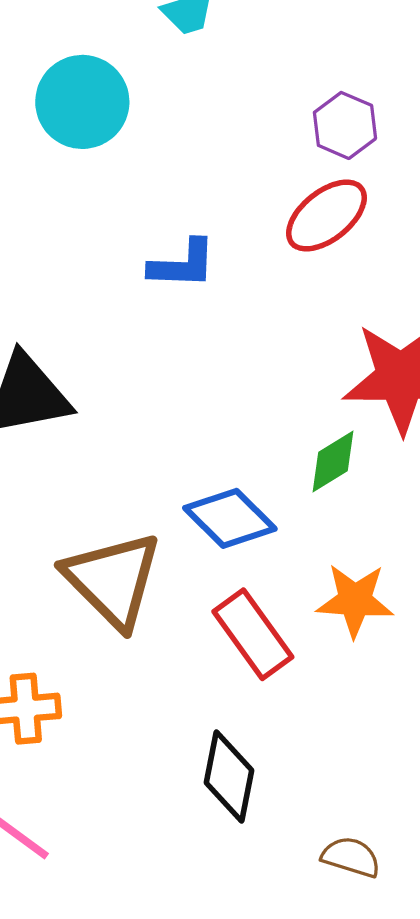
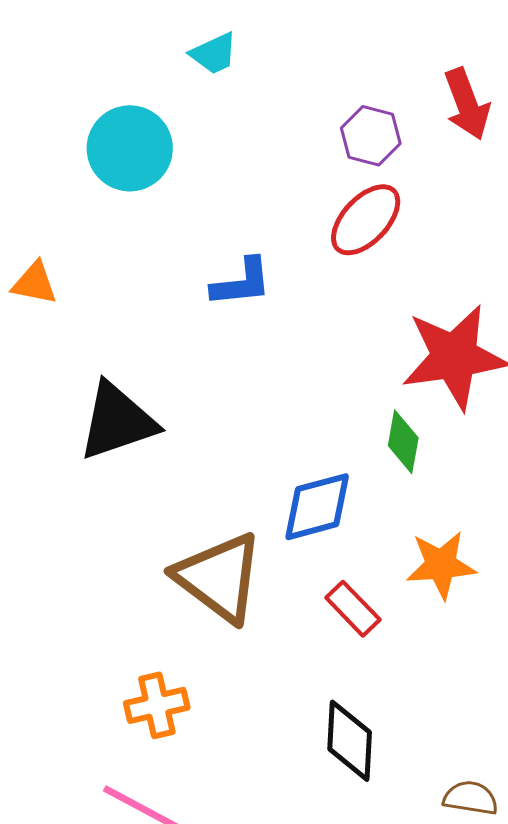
green diamond: (333, 461) -> (403, 442), turned -40
blue diamond: (230, 518) -> (317, 507), turned -52
red rectangle: (253, 634) -> (353, 609), size x0.7

